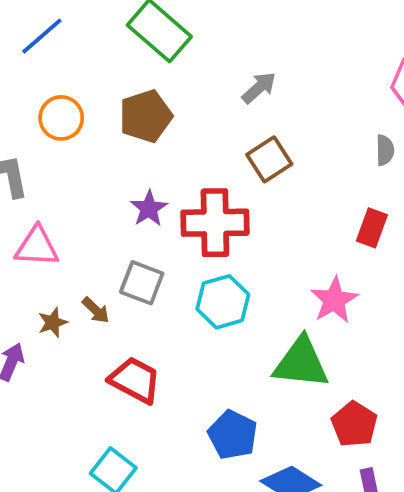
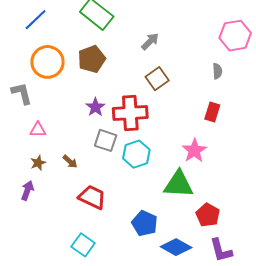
orange circle: (61, 118) -> (48, 62), size x1.4
pink triangle: (37, 247) -> (38, 130), size x0.7
gray square: (142, 283) -> (106, 140), moved
brown star: (53, 323) -> (38, 163), moved

